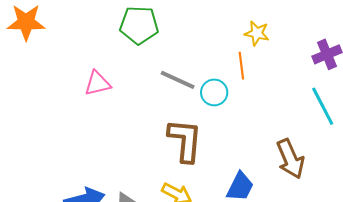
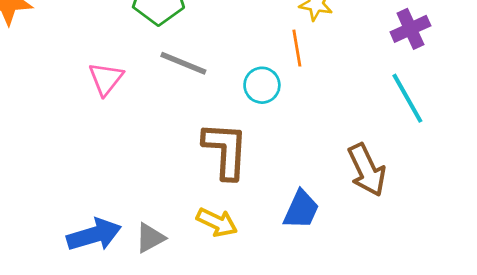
gray line: (178, 80) -> (183, 63), moved
pink triangle: (97, 83) -> (106, 79), turned -36

